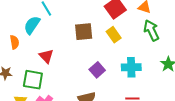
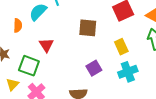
yellow rectangle: (114, 35) -> (121, 47), moved
cyan cross: (131, 67) -> (128, 72), turned -30

